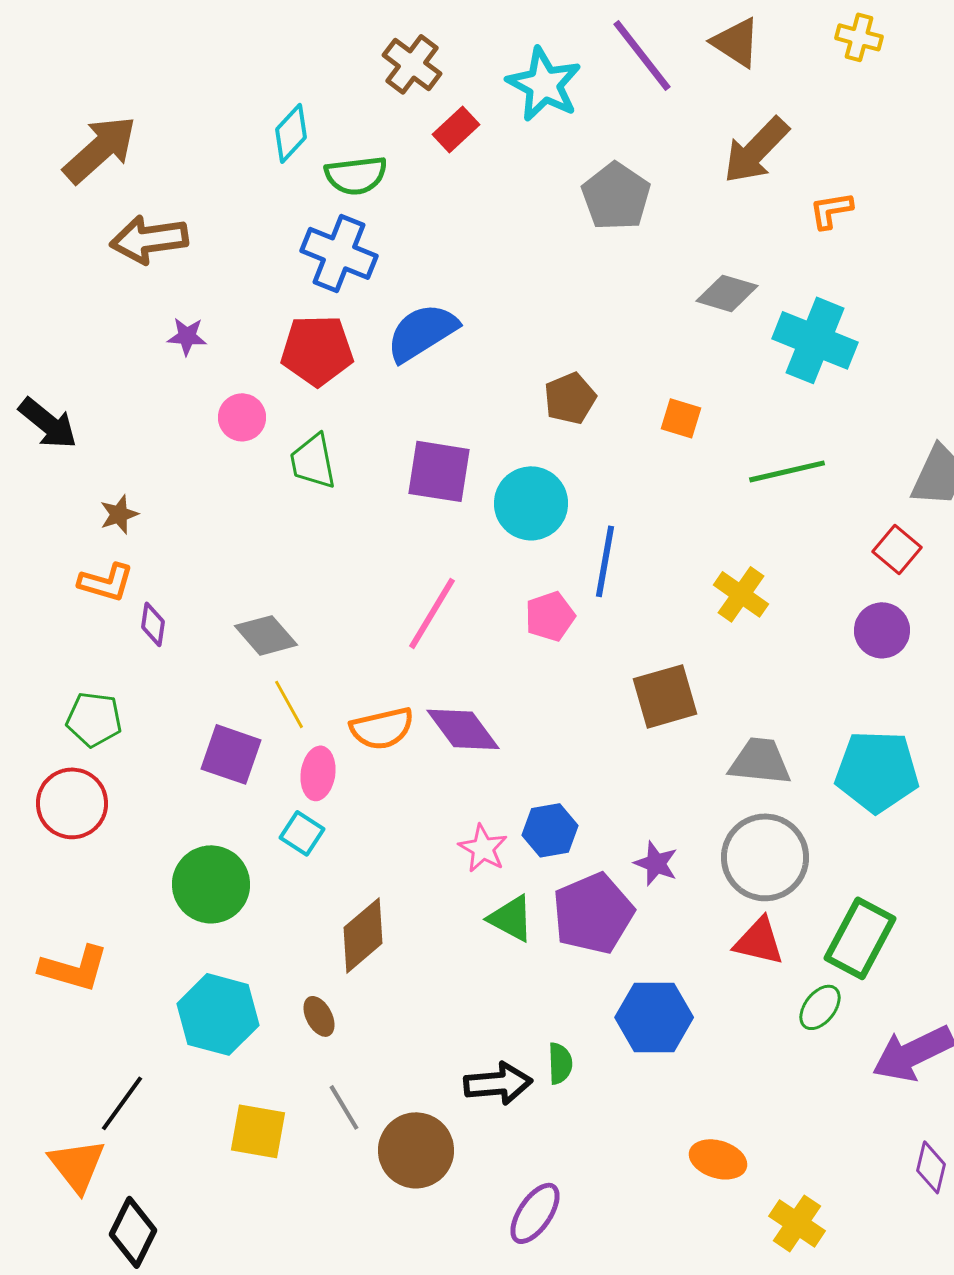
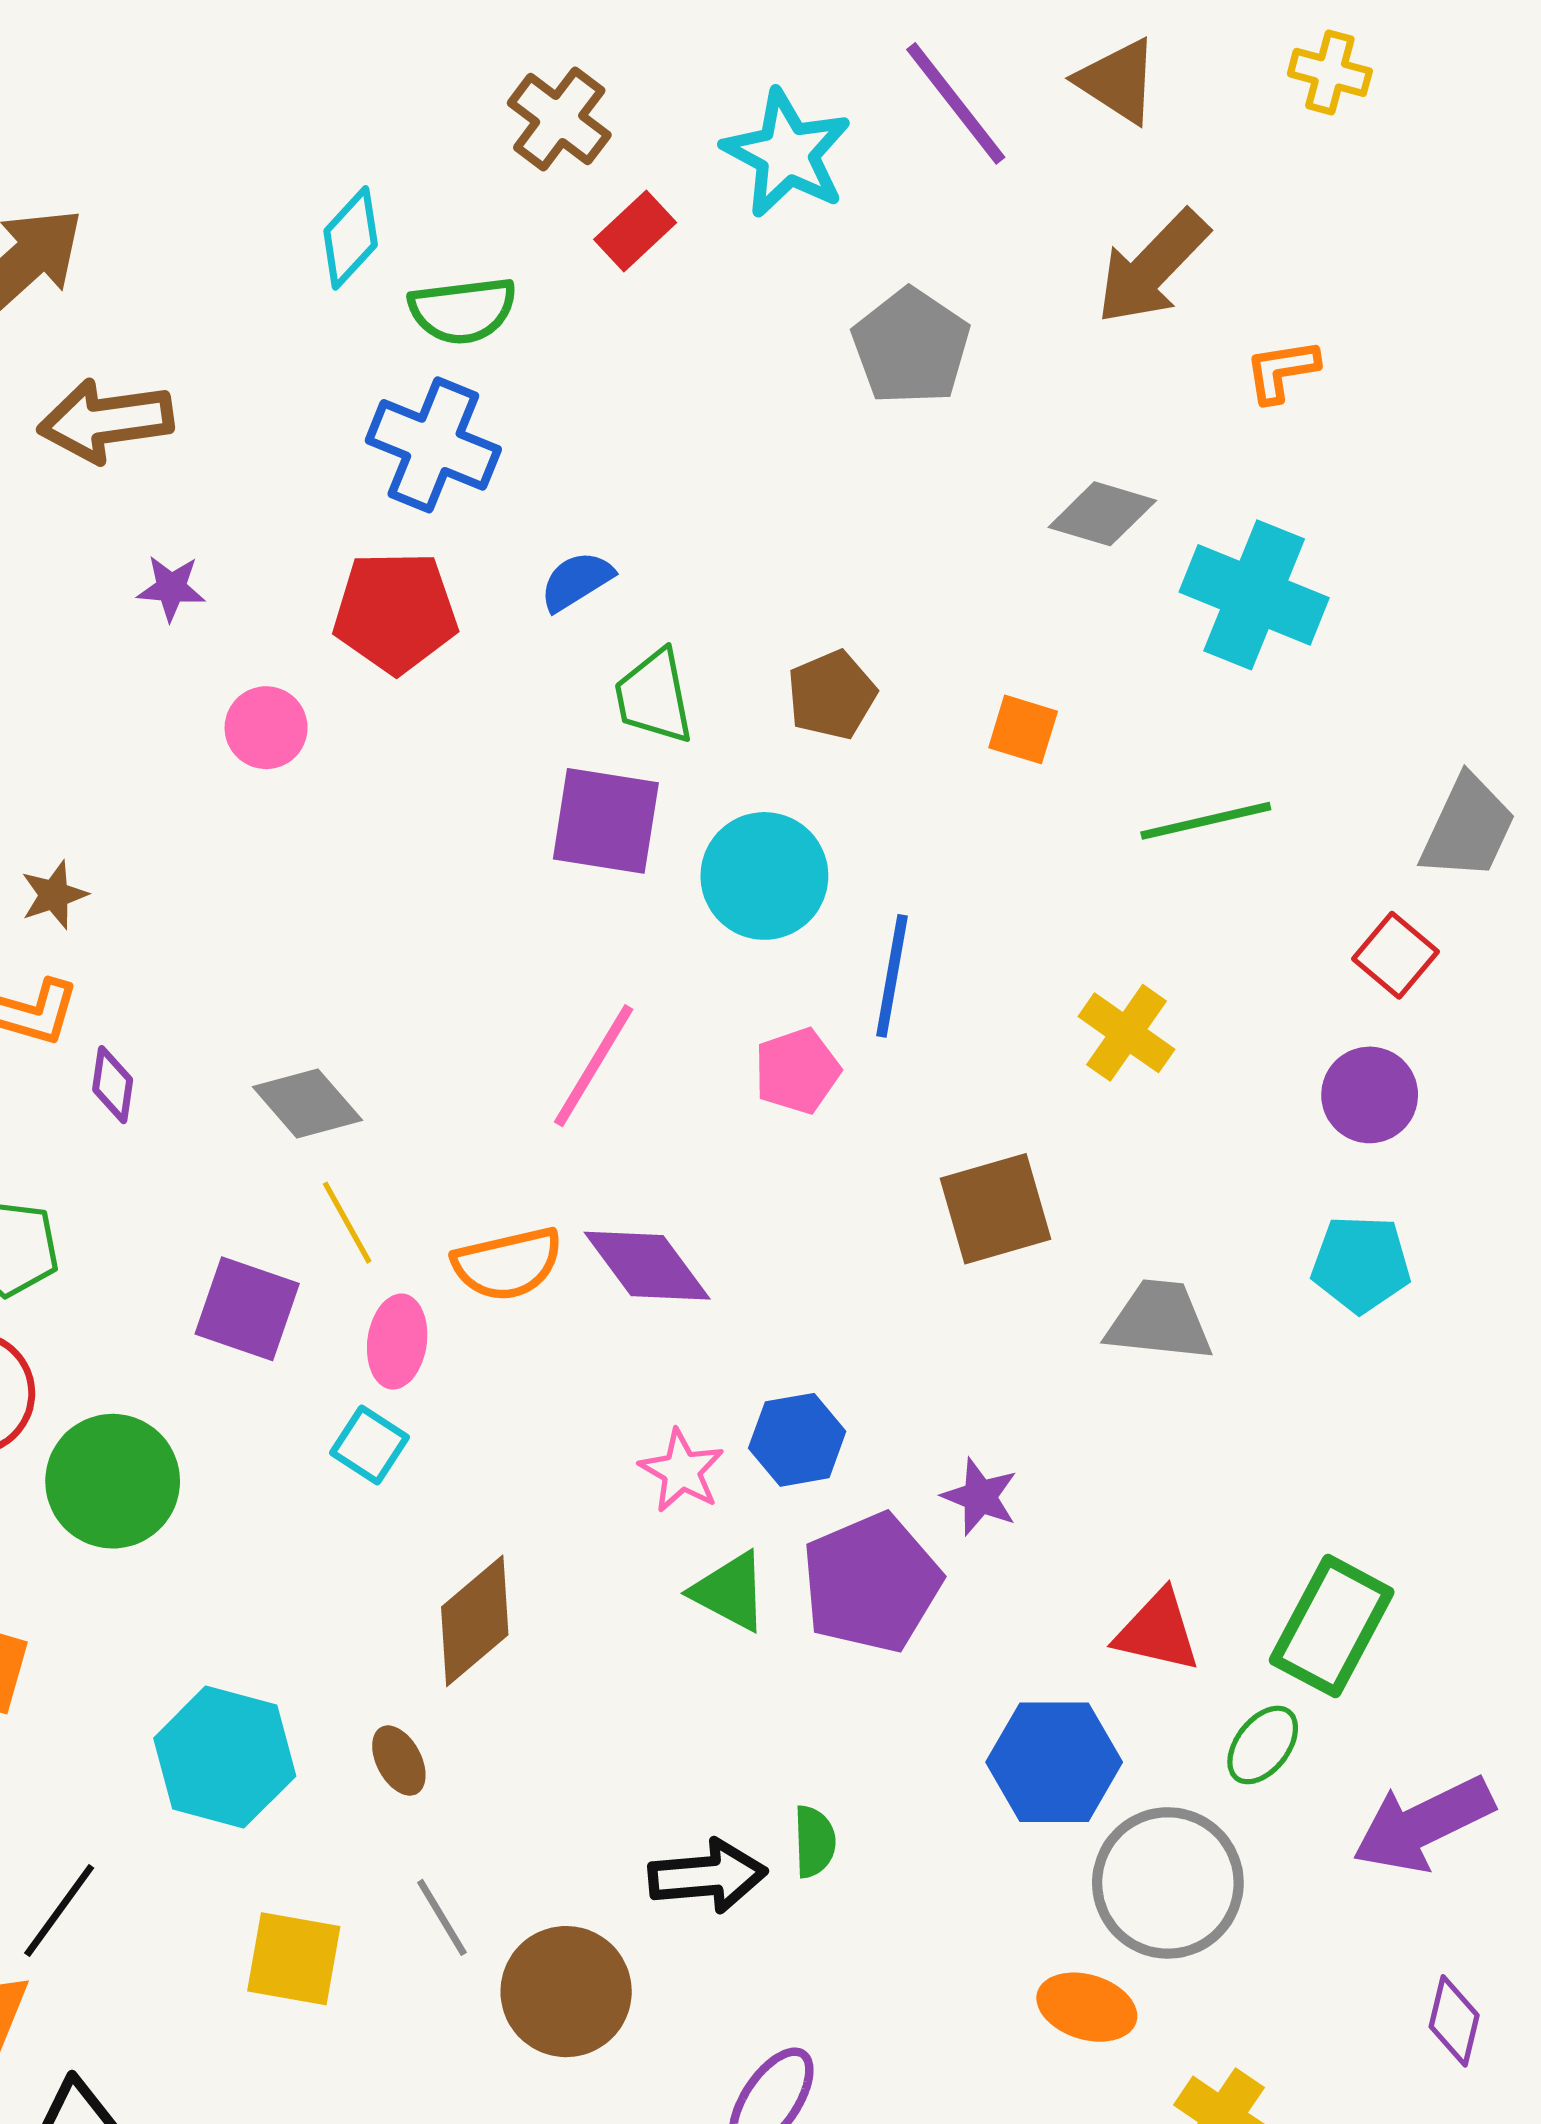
blue semicircle: (422, 332) -> (576, 581), size x0.6
green trapezoid: (313, 461) -> (654, 697), moved
cyan pentagon: (877, 771) -> (1361, 1264), moved, size x0.7
gray circle: (765, 857) -> (1168, 1883), moved
green circle: (211, 884) -> (113, 1481), moved
blue hexagon: (654, 1017) -> (1054, 1762), moved

